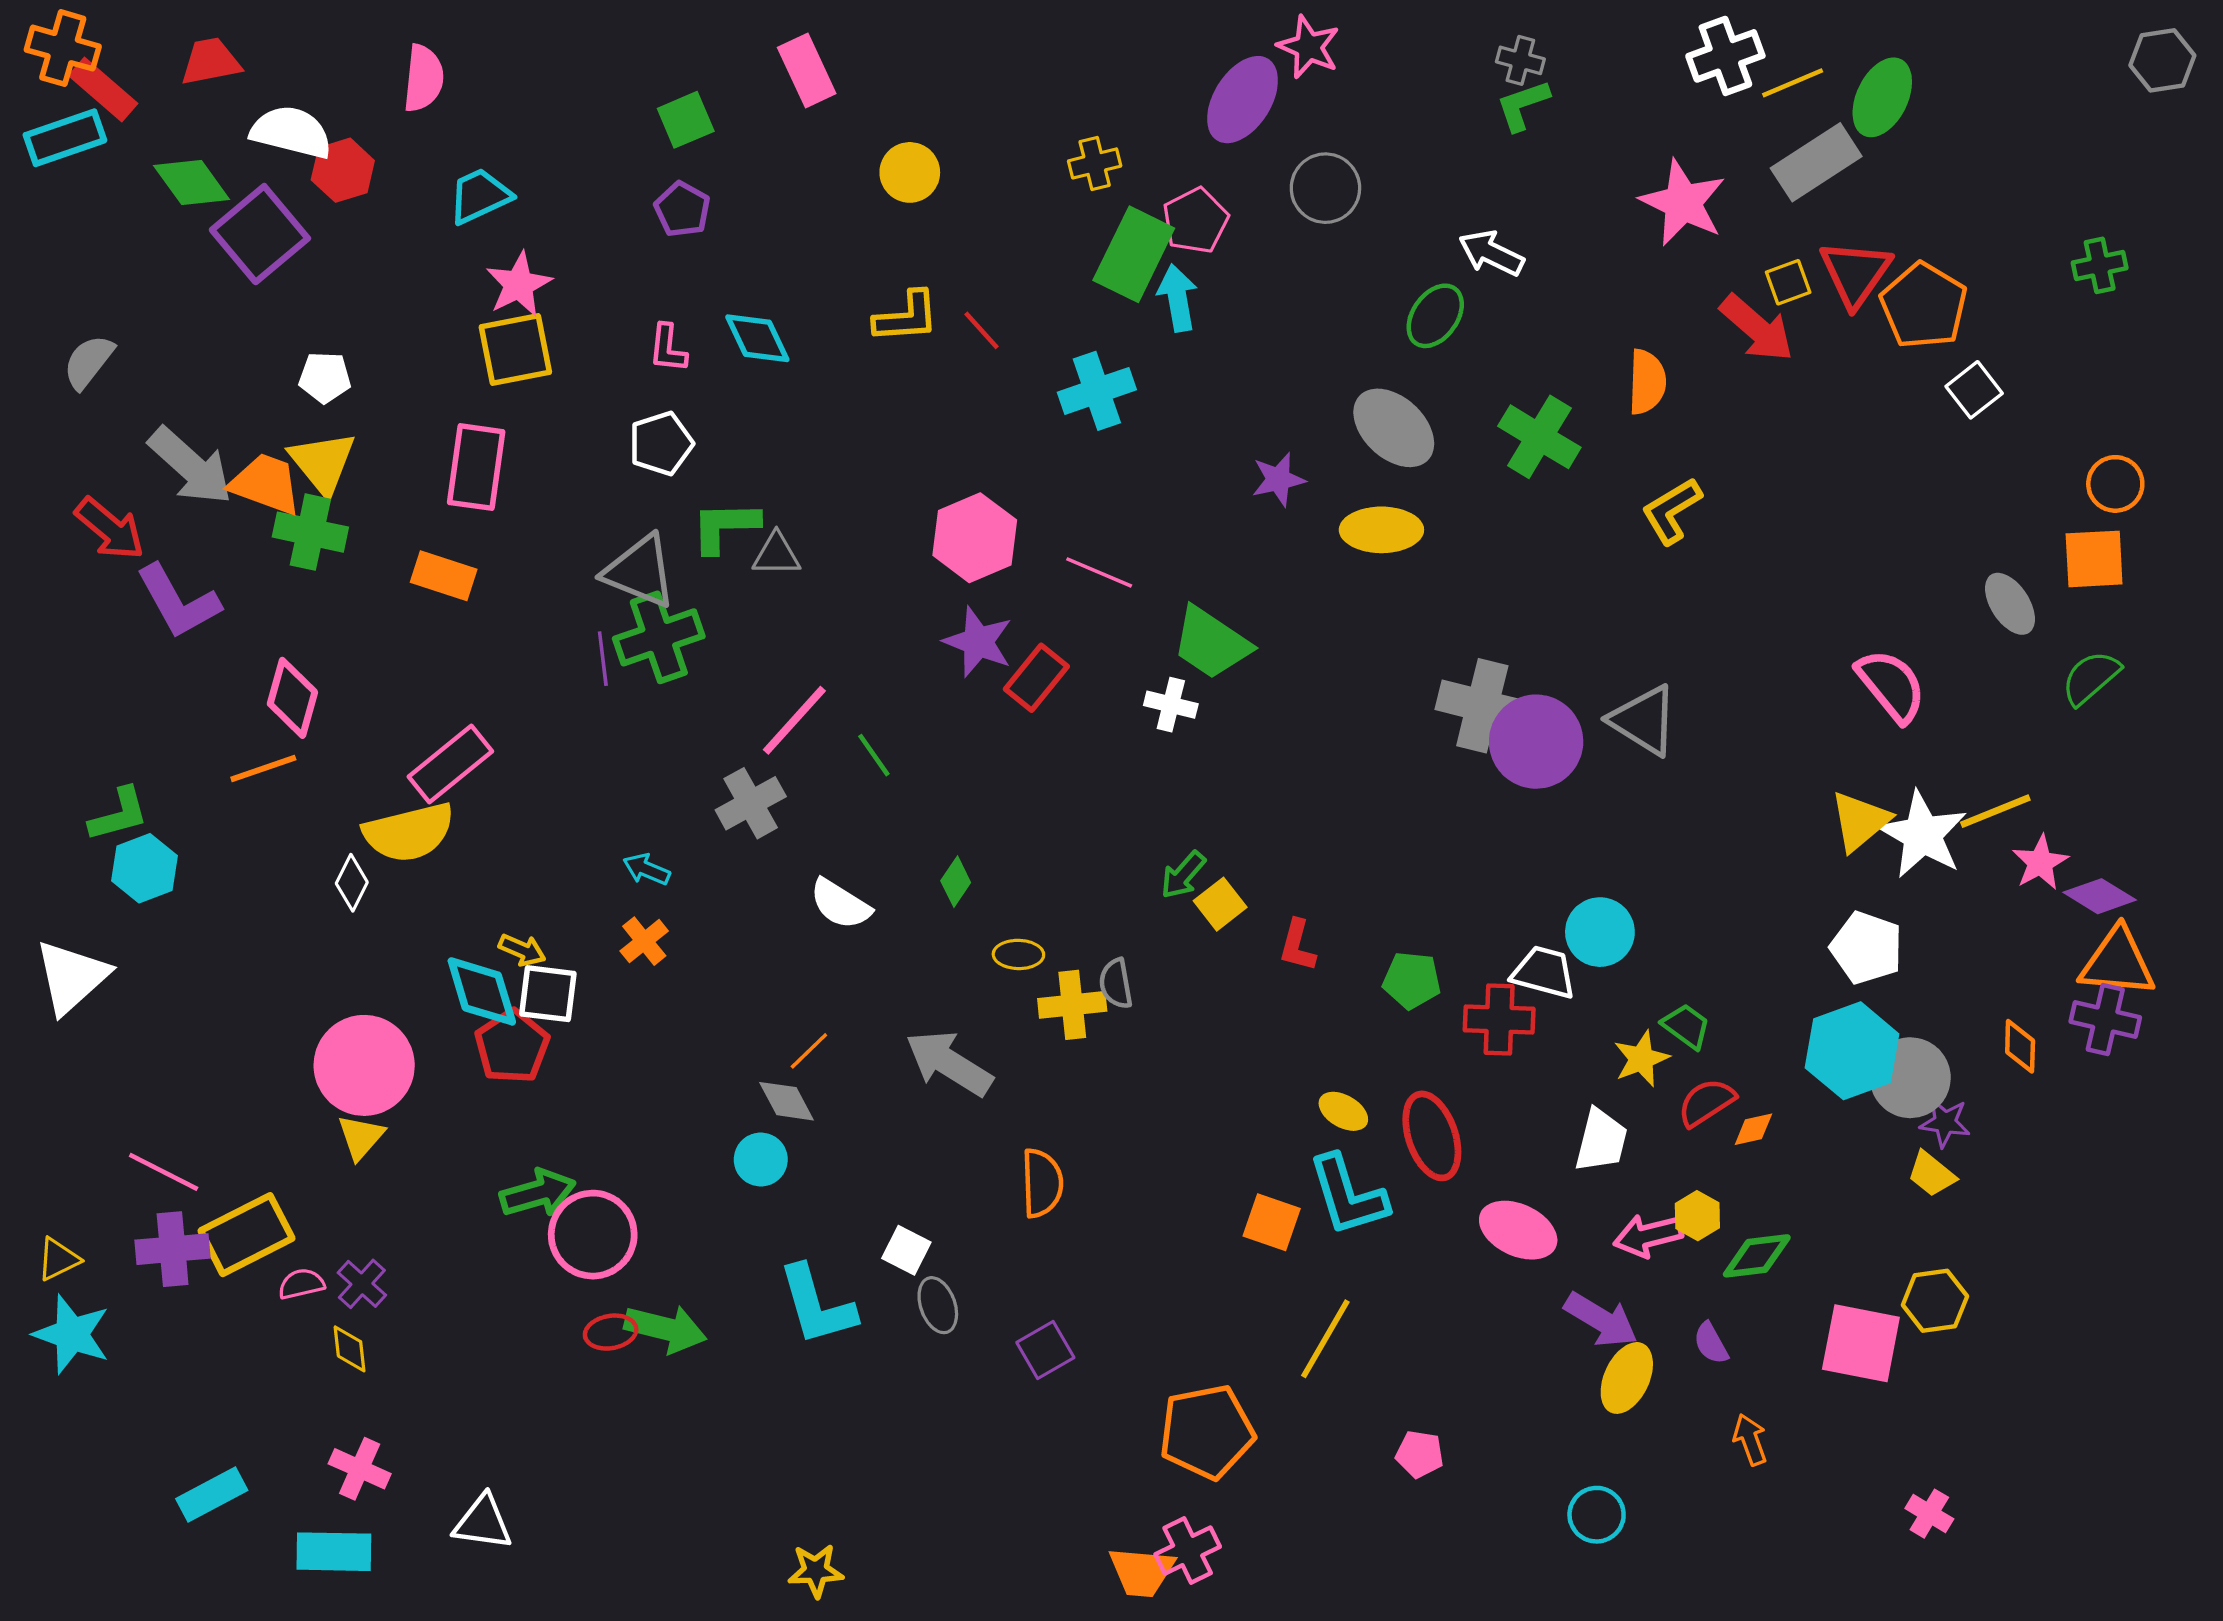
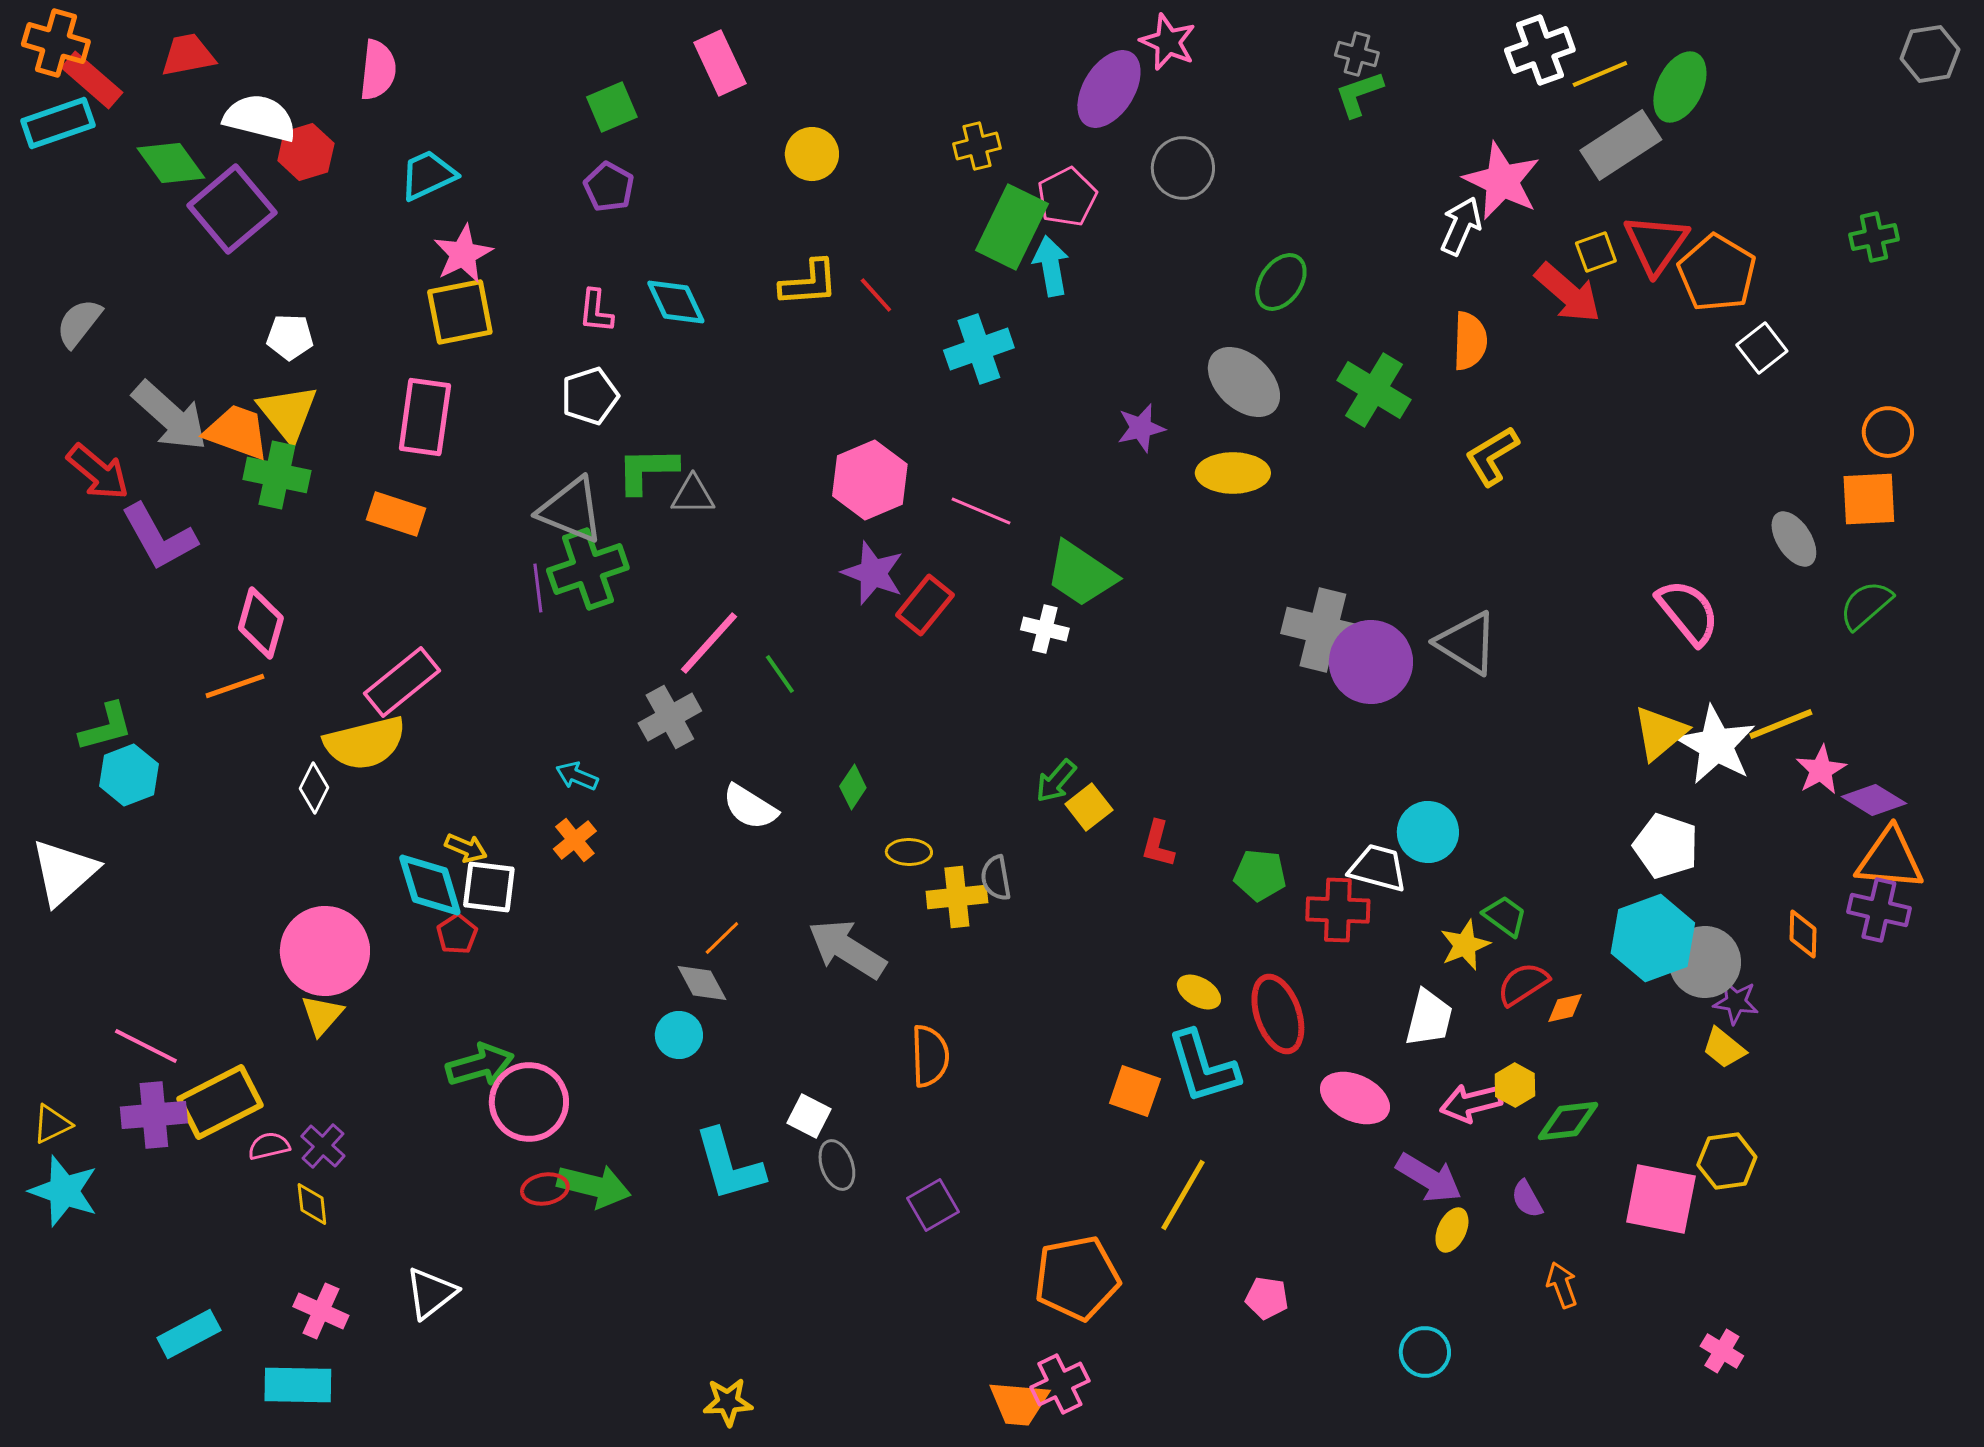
white arrow: (1491, 253) -> (1461, 226), moved, turned 88
red pentagon: (512, 1046) -> (457, 934), size x0.6
yellow ellipse: (1627, 1378) -> (1452, 1230), size x0.7
white triangle: (483, 1523) -> (431, 1293), moved, turned -46

